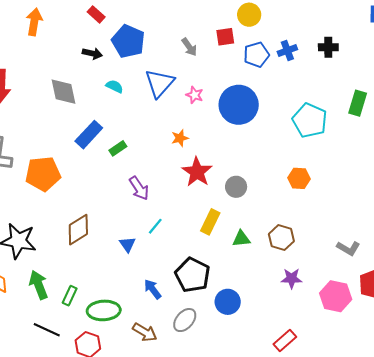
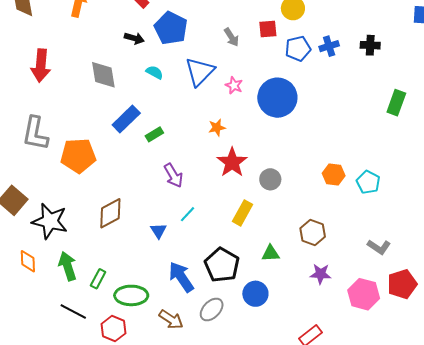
cyan pentagon: (310, 120) -> (368, 182), moved, size x0.7
green triangle: (241, 239) -> (271, 253), moved
blue arrow: (153, 289) -> (181, 277), size x1.5

